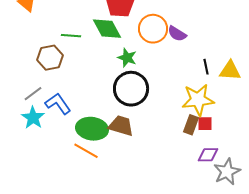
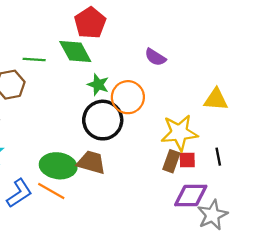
orange circle: (153, 29) -> (128, 97), moved
black line: (206, 67) -> (218, 157), moved
blue L-shape: (58, 104) -> (19, 193), moved, turned 92
purple diamond: (208, 155) -> (191, 196), size x1.4

